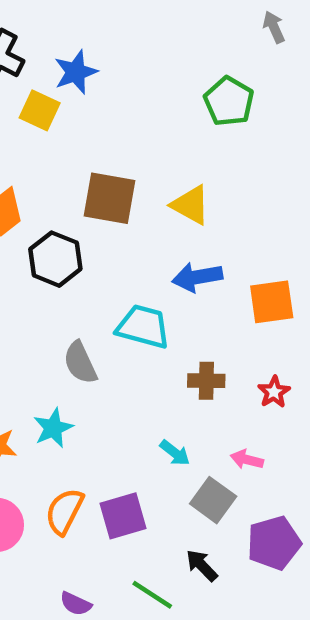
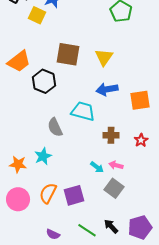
yellow triangle: (191, 205) -> (104, 57), turned 36
pink arrow: (247, 460) -> (116, 165), moved
purple pentagon: (274, 543) -> (140, 227), moved
black arrow: (202, 565) -> (111, 226), moved

